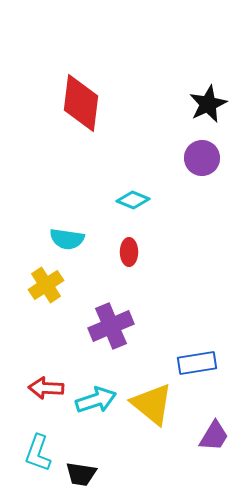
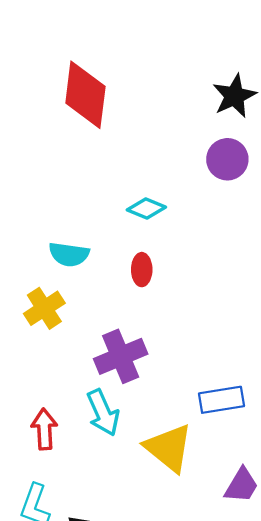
red arrow: (46, 388) -> (44, 429), turned 84
cyan arrow: (96, 400) -> (103, 413), moved, turned 84

